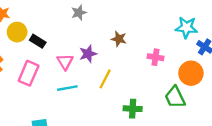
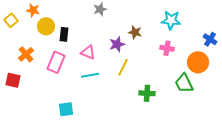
cyan star: (186, 27) -> (171, 20), moved
black rectangle: (38, 41) -> (64, 34), turned 64
purple star: (88, 54) -> (117, 44), moved
pink triangle: (65, 62) -> (88, 52), turned -35

